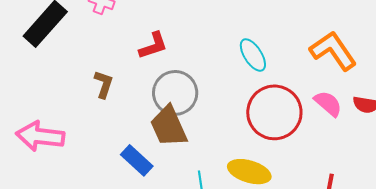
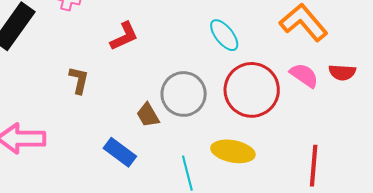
gray circle: (175, 93) -> (184, 94), moved
brown trapezoid: (169, 126) -> (148, 115), size x0.6

